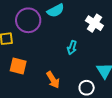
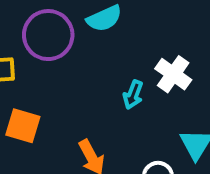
white cross: (94, 23) -> (173, 74), moved

